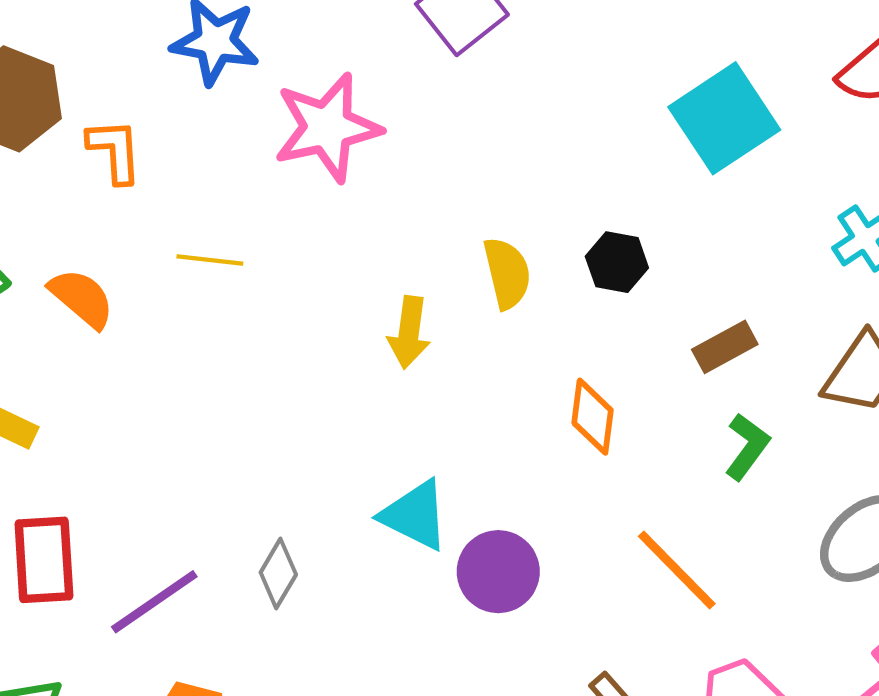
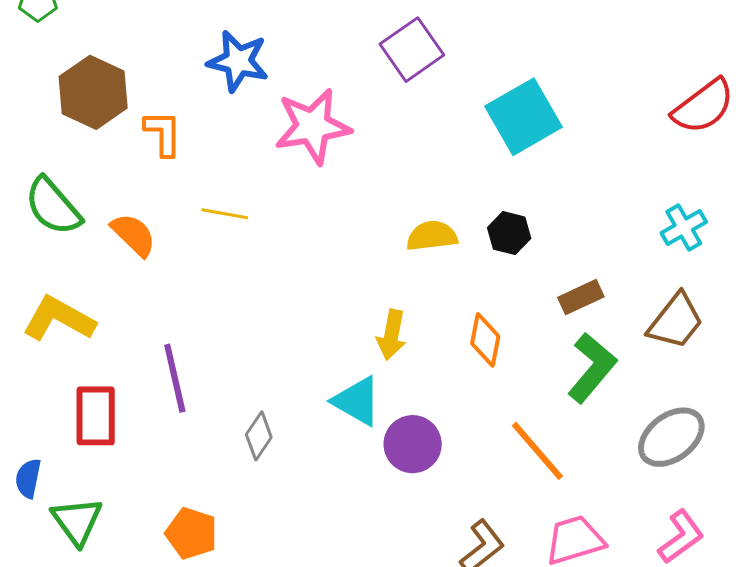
cyan square: (724, 118) -> (523, 117), moved
yellow semicircle: (507, 273) -> (432, 236), turned -87
yellow arrow: (409, 332) -> (391, 335), moved
green L-shape: (747, 447) -> (592, 368), size x1.5
purple line: (154, 602) -> (175, 378), moved, turned -72

